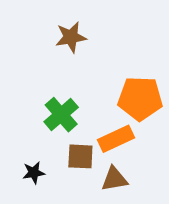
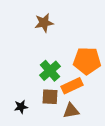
green cross: (61, 115) -> (50, 71), moved

